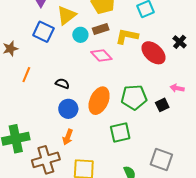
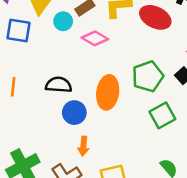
black semicircle: (62, 83) -> (59, 85), size x1.5
green square: (120, 132) -> (162, 115), moved

